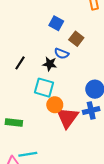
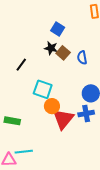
brown square: (76, 39) -> (63, 53), moved
blue semicircle: (62, 54) -> (82, 58), moved, turned 56
black star: (50, 64) -> (51, 48), moved

